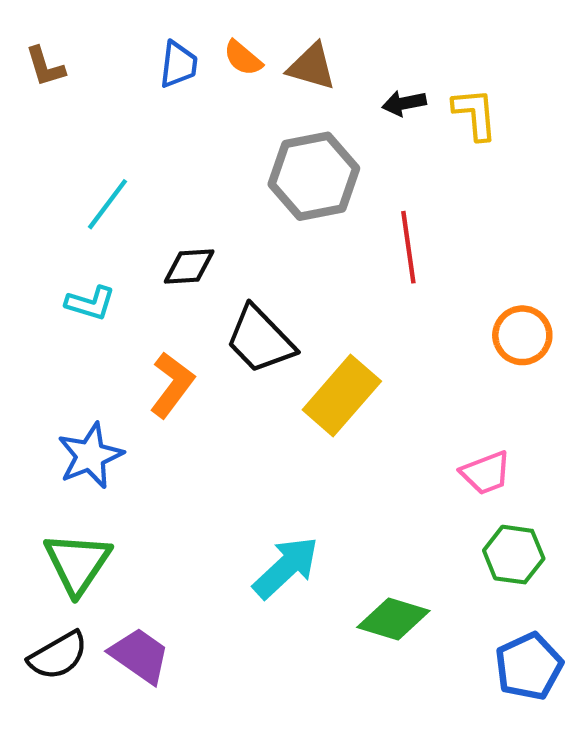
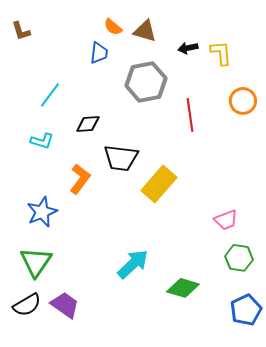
blue trapezoid: (178, 64) -> (99, 53), moved
orange circle: (522, 335) -> (243, 101), moved
black trapezoid: (260, 340) -> (121, 158), turned -39

